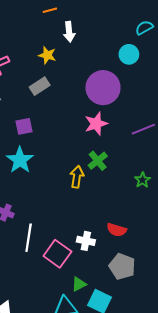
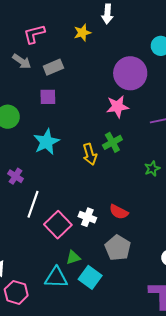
yellow star: (47, 55) -> (82, 33), turned 30
gray rectangle: (40, 86) -> (53, 67), moved
cyan star: (20, 160) -> (46, 142), moved
yellow arrow: (77, 177) -> (90, 154), turned 145

